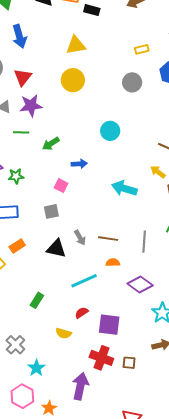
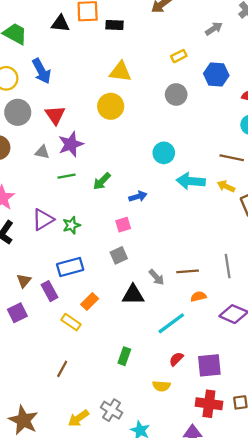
yellow triangle: (76, 45) -> (120, 72), moved, turned 30
pink square: (61, 186) -> (123, 225), turned -32
cyan arrow: (124, 188) -> (191, 181), moved

